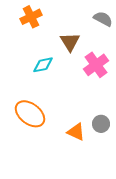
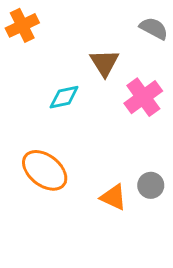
orange cross: (31, 17) -> (22, 25), moved

